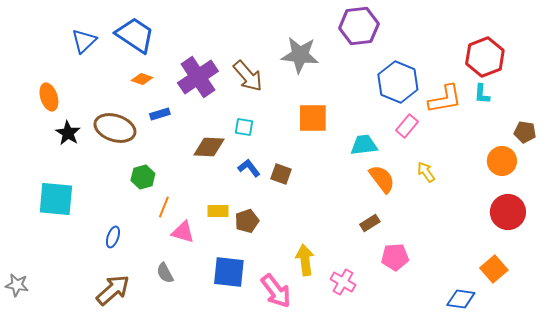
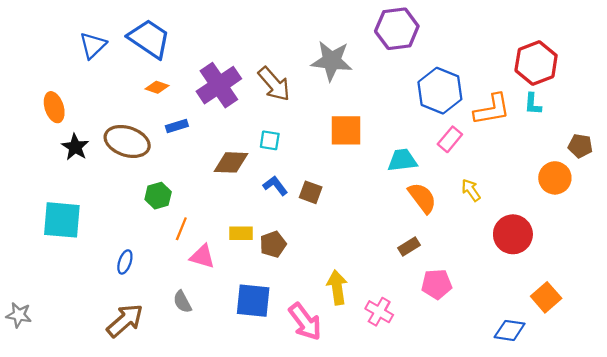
red circle: (508, 212) -> (513, 234), moved

